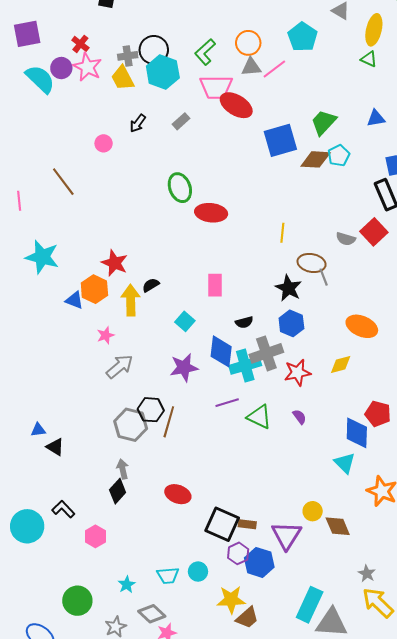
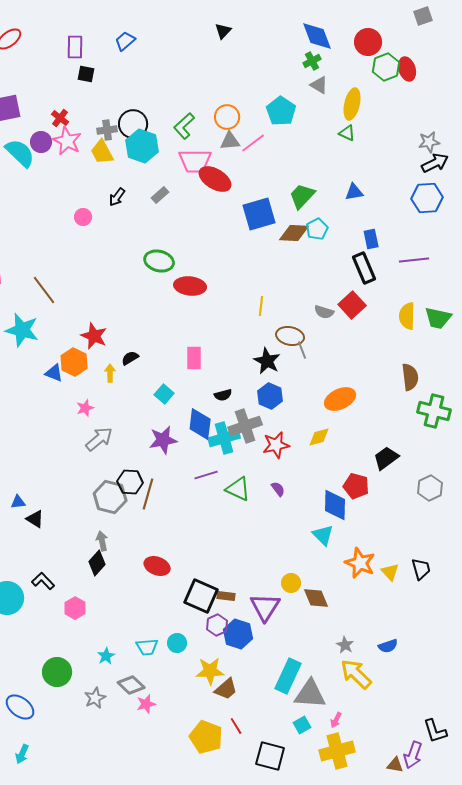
brown line: (63, 182) -> (44, 290), moved
green ellipse: (180, 188) -> (159, 261), turned -56
yellow arrow: (131, 300) -> (110, 373), size x0.6
orange ellipse: (362, 326) -> (340, 399), turned -48

